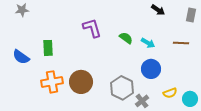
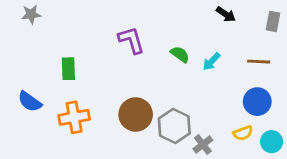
cyan arrow: (148, 43) -> (211, 62), turned 104
blue semicircle: (21, 57) -> (30, 102), moved
blue circle: (151, 69) -> (257, 102), moved
brown circle: (81, 82) -> (136, 114), moved

